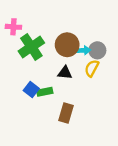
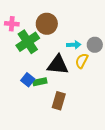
brown circle: (67, 45) -> (47, 24), moved
gray circle: (97, 50) -> (95, 45), moved
black triangle: (65, 73) -> (58, 65), size x1.6

